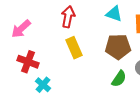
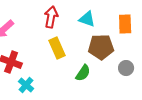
cyan triangle: (114, 14) -> (87, 19), moved
green semicircle: (119, 79) -> (83, 73), moved

